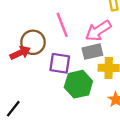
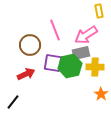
red arrow: (20, 53) -> (26, 74), moved
green hexagon: (78, 84) -> (70, 66), moved

